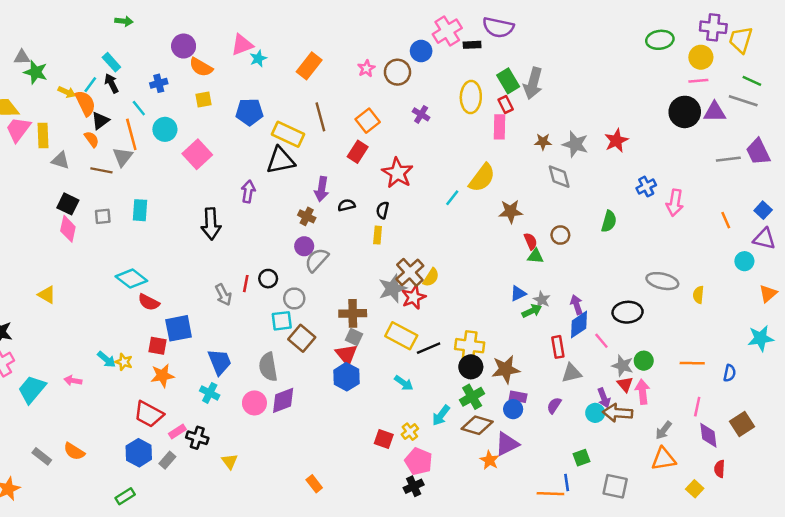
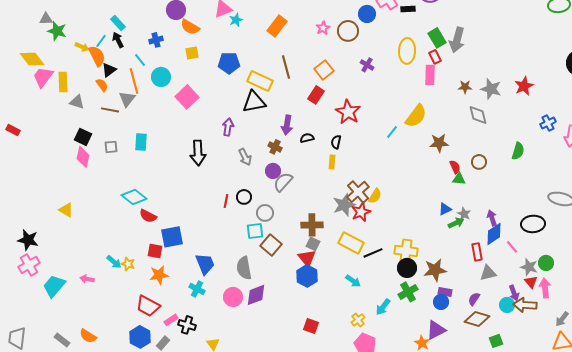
gray arrow: (223, 295) -> (245, 157), moved
brown diamond: (477, 425) -> (477, 319), moved
red square: (384, 439) -> (311, 326), moved

